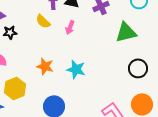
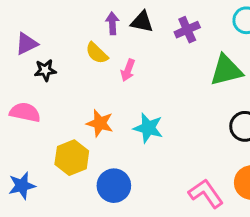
pink arrow: (70, 27) -> (128, 70), moved
yellow hexagon: (15, 88) -> (72, 158), moved

